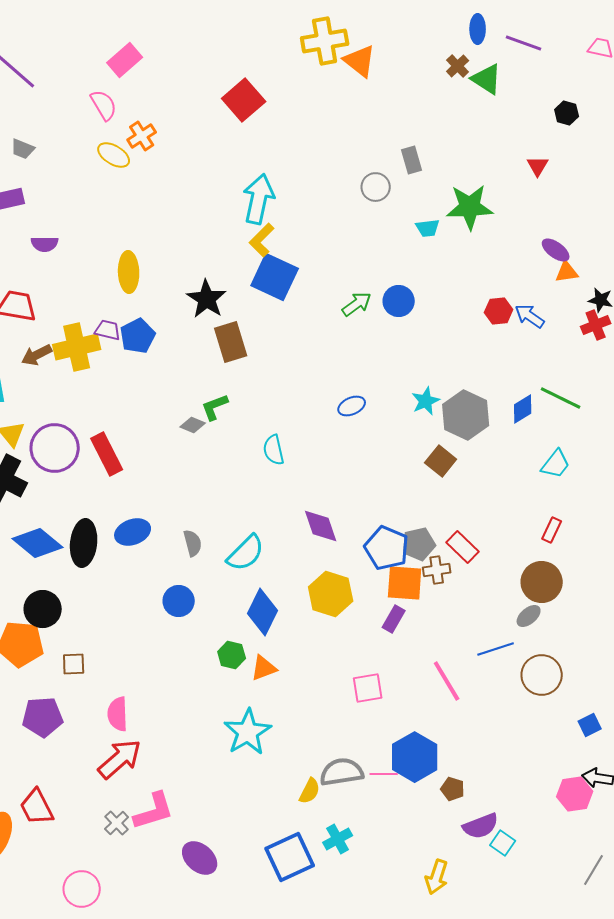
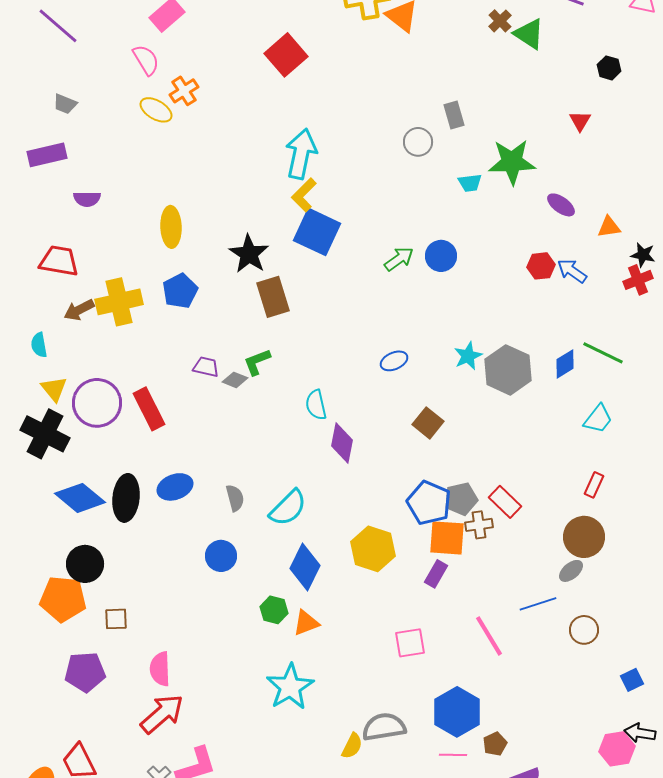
purple ellipse: (556, 250) -> (561, 205), moved
purple trapezoid: (108, 330) -> (206, 367), moved
brown square: (441, 461) -> (428, 423), moved
purple diamond: (321, 526) -> (342, 443), moved, turned 30
brown circle: (542, 675) -> (584, 630), size x0.7
pink line: (384, 774) -> (453, 755), moved
brown pentagon: (453, 789) -> (495, 744), turned 30

